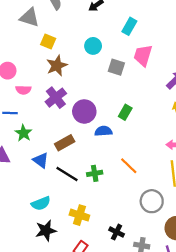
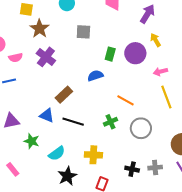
gray square: (116, 67) -> (83, 32), moved
purple circle: (84, 111) -> (135, 53), moved
green star: (23, 133) -> (32, 141), moved
green cross: (95, 173) -> (111, 122), moved
gray circle: (152, 201) -> (141, 128), moved
black cross: (117, 232) -> (132, 169), moved

